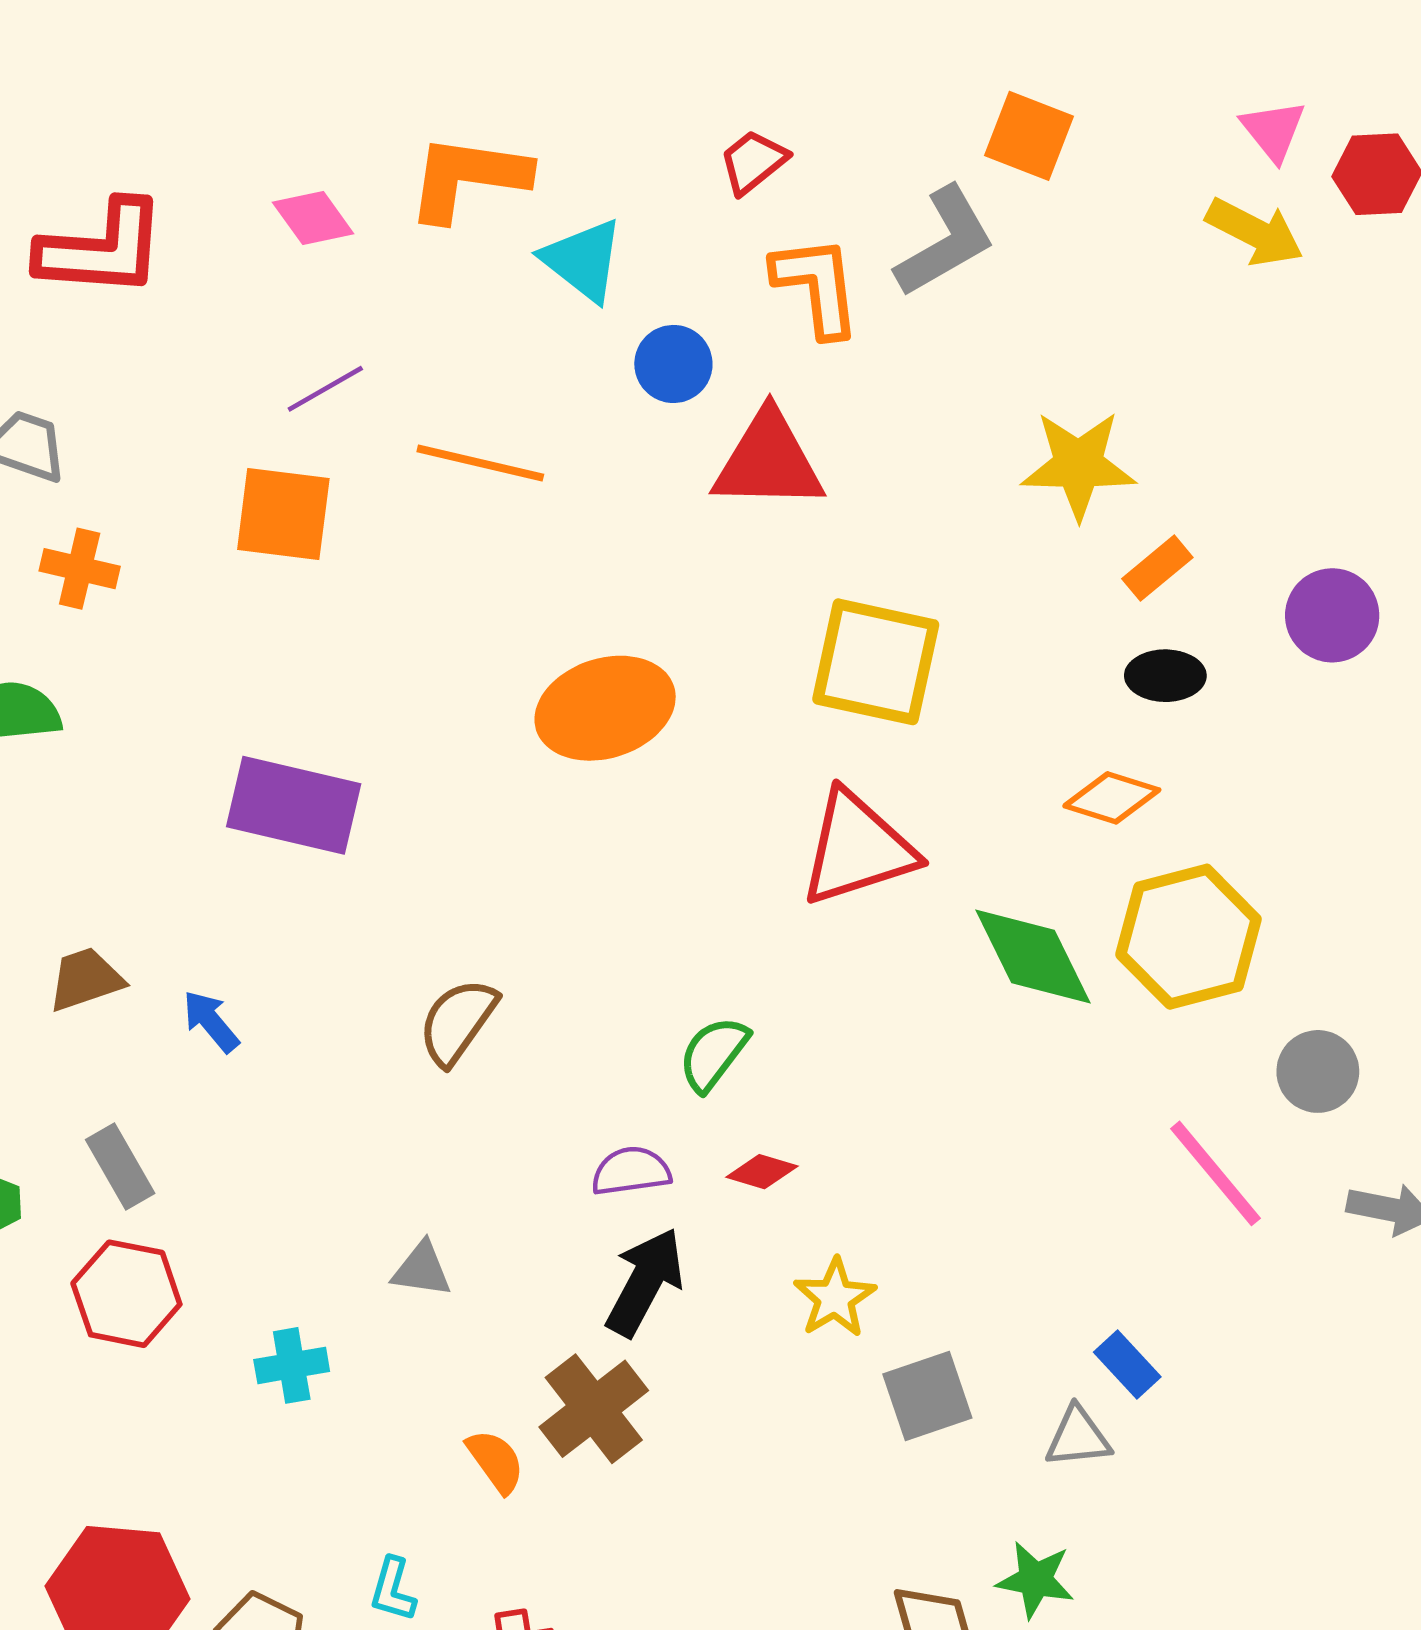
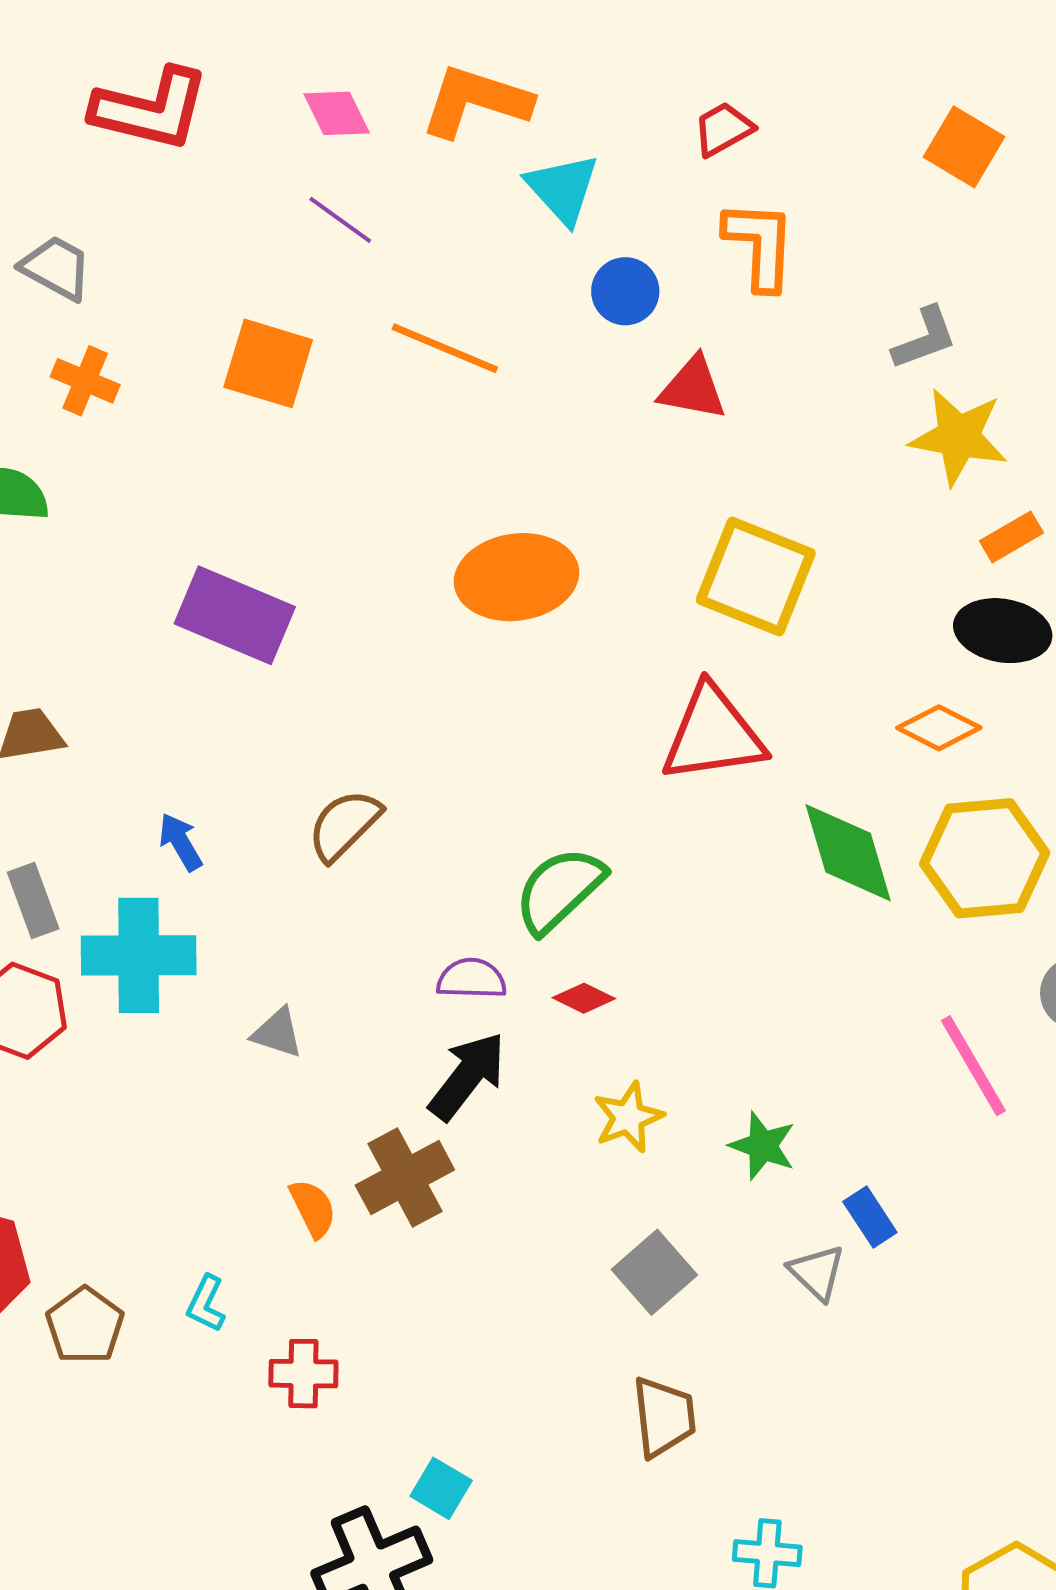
gray L-shape: (945, 242) -> (925, 338), moved, size x0.7
purple line: (325, 389) -> (340, 220), moved, turned 56
red triangle: (768, 461) -> (693, 388), size x0.7
black ellipse: (1165, 676) -> (1003, 631), size x1.4
blue arrow: (211, 1021) -> (180, 842), moved
green semicircle: (713, 1054) -> (559, 890), size x1.4
cyan cross: (292, 1365) -> (139, 955), moved, size x1.8
gray square: (927, 1396) -> (654, 1272), moved, turned -32
gray triangle: (1078, 1437) -> (817, 1272), turned 40
green star: (1035, 1580) -> (763, 1146), moved

